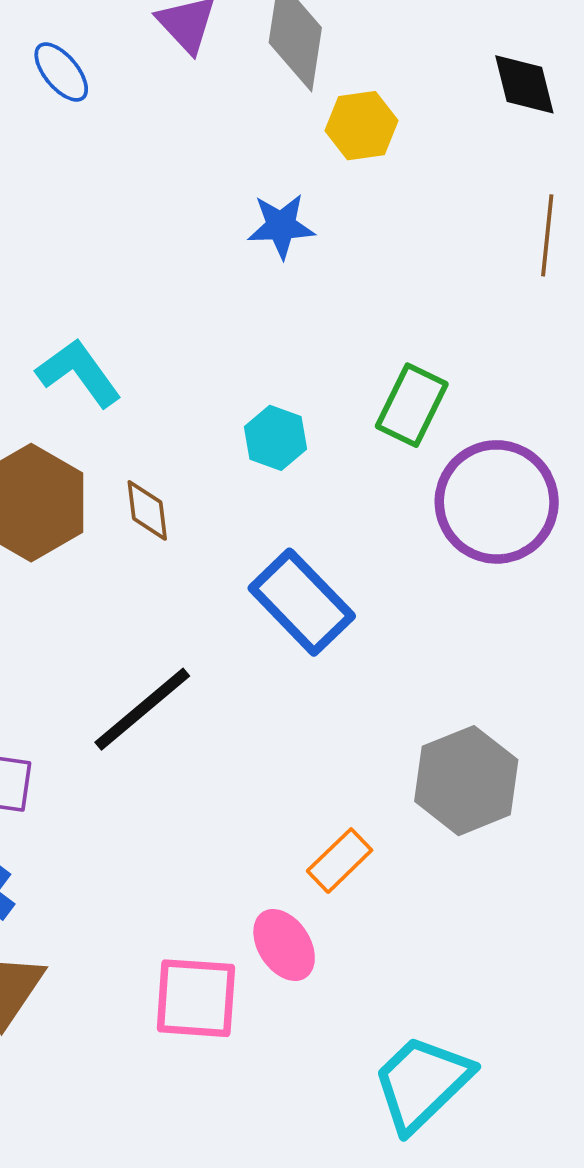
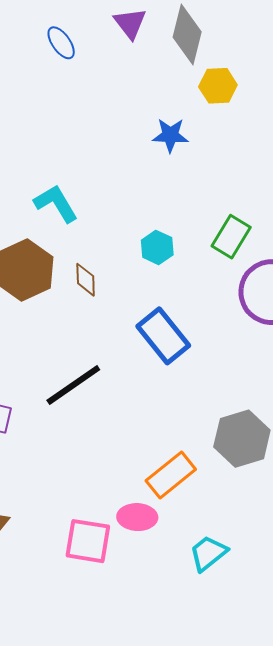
orange rectangle: (340, 861) -> (171, 475), size x1.4
pink ellipse: (284, 945) -> (137, 517), turned -60
cyan trapezoid: (422, 1083) -> (208, 553), moved, size x0.7

